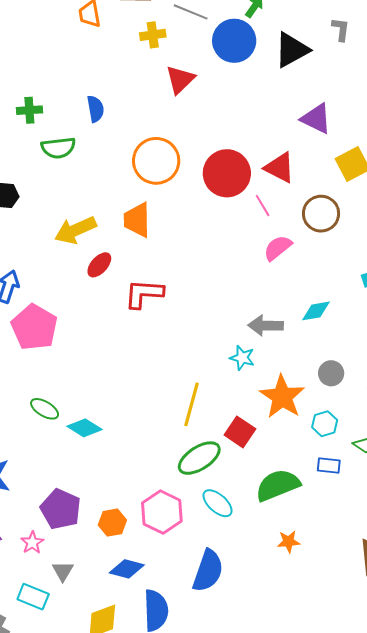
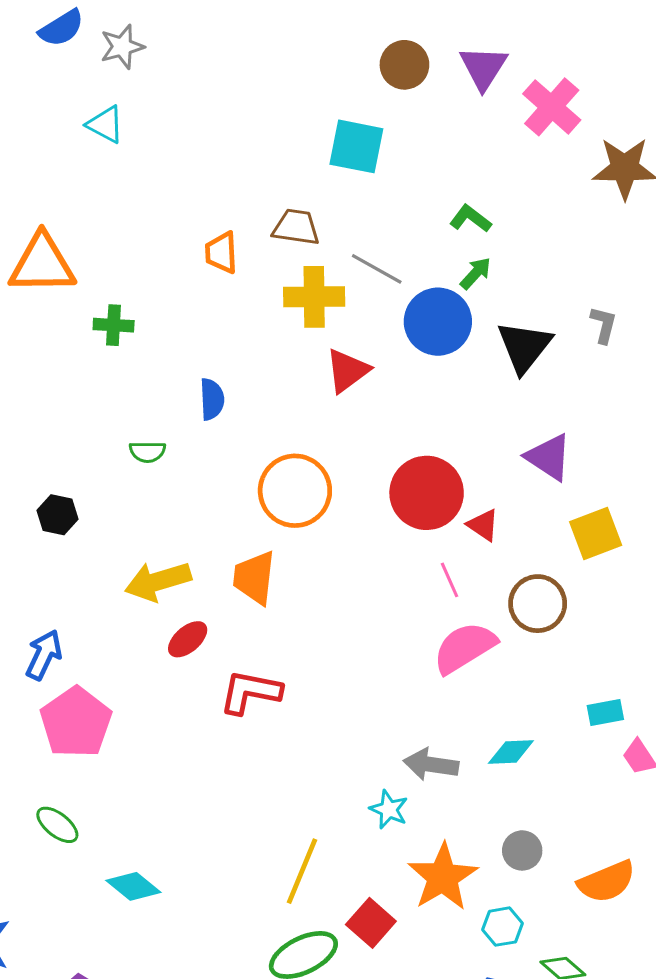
yellow cross: (153, 35) -> (314, 297), size x1.5
black triangle: (292, 50) -> (524, 347), turned -30
green cross: (29, 110) -> (114, 325), moved
green semicircle: (58, 148) -> (147, 452), size x0.7
red triangle: (280, 168) -> (483, 525), size x0.7
red circle: (227, 173) -> (427, 493), moved
pink semicircle: (278, 248) -> (465, 648), size x1.4
green ellipse: (45, 409) -> (57, 825), moved

